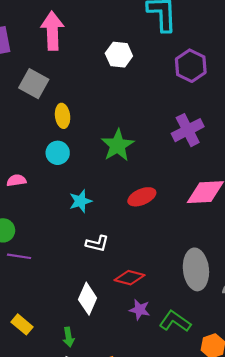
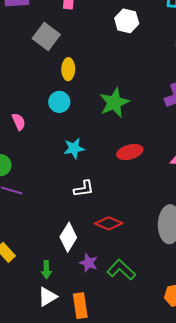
pink semicircle: (16, 180) -> (19, 122), turned 66
white L-shape: (97, 244) -> (84, 189), turned -30
purple star: (140, 310) -> (89, 263), moved
green L-shape: (175, 321) -> (121, 270), moved

